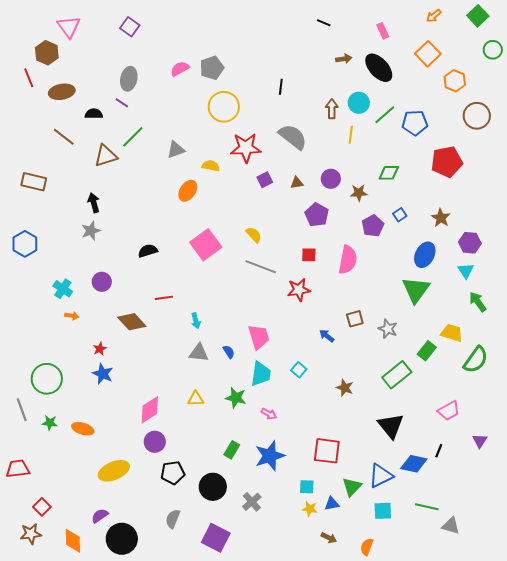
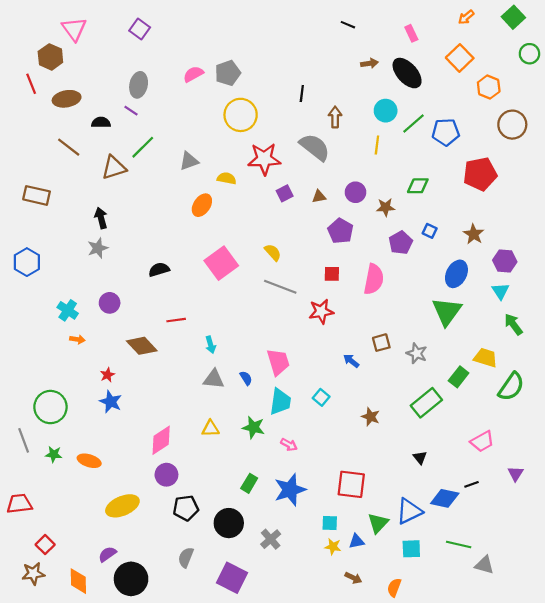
brown arrow: (332, 109) -> (335, 117), moved
blue square: (400, 215) -> (430, 231), turned -32
black triangle: (391, 426) -> (420, 458), size x0.5
black line: (439, 451) -> (471, 484), turned 48

